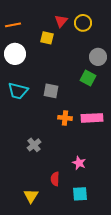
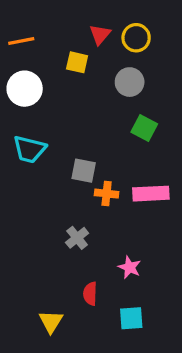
gray circle: (98, 57) -> (130, 82), moved
gray square: (51, 91) -> (84, 171), moved
gray cross: (34, 145) -> (77, 238), moved

